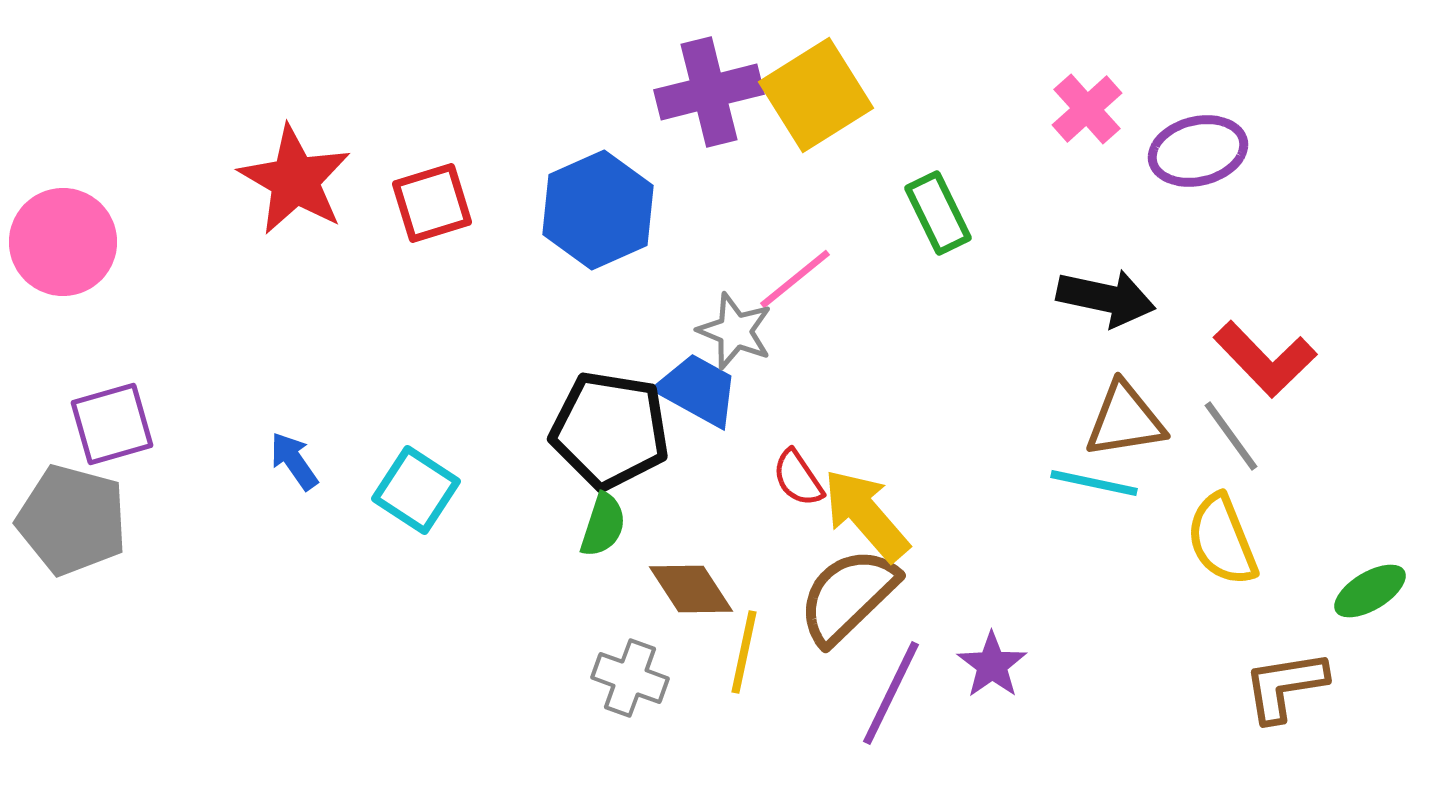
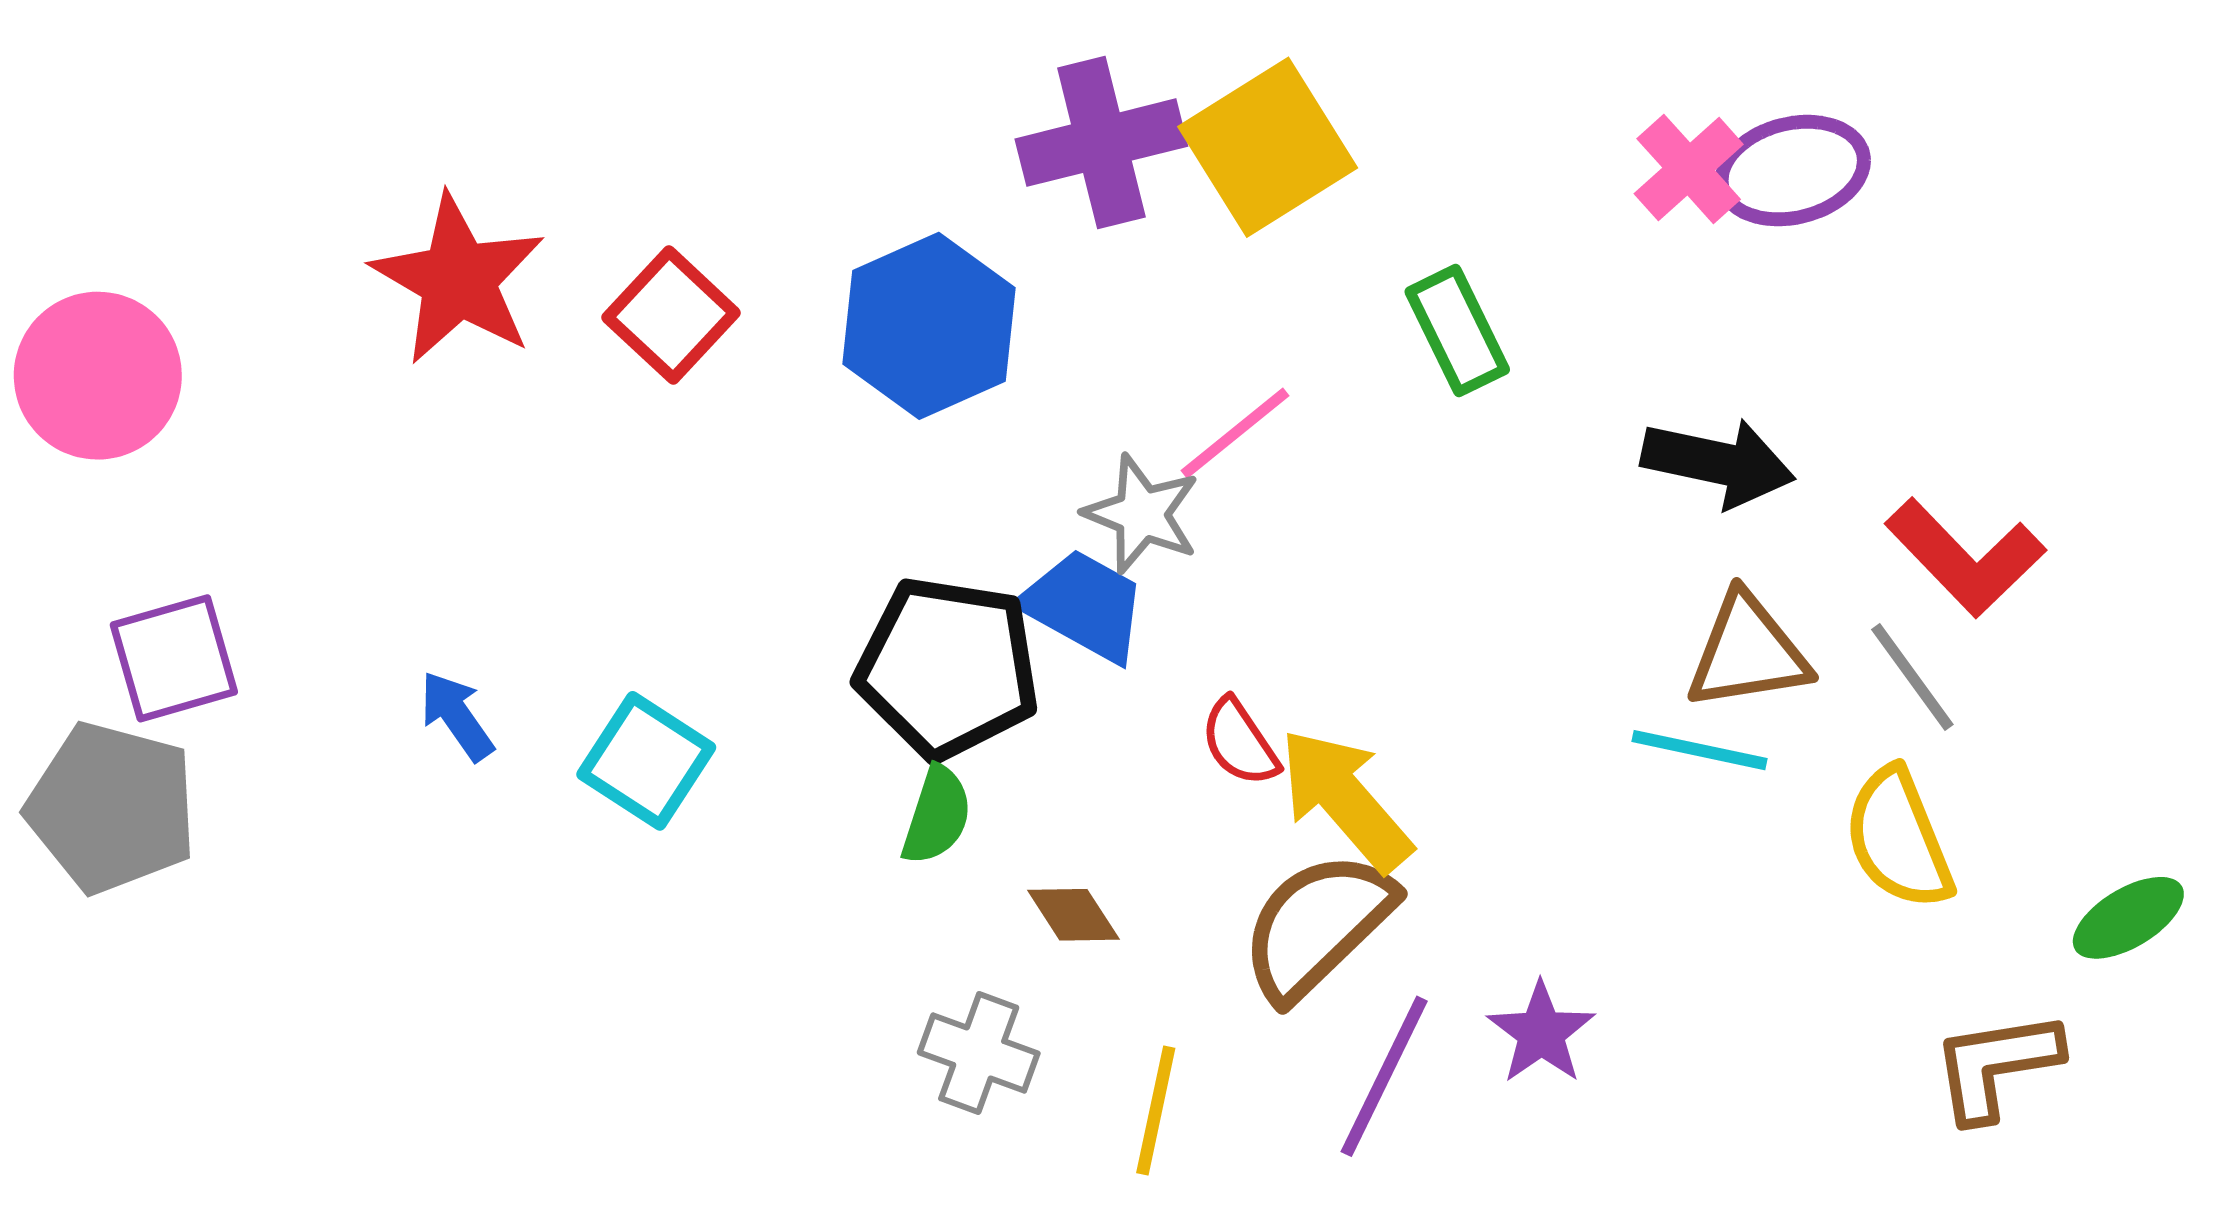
purple ellipse: (1198, 151) -> (1793, 171), moved
red square: (432, 203) -> (671, 315), turned -30
brown diamond: (691, 589) -> (1073, 915), size x0.7
yellow line: (744, 652) -> (1156, 1110), moved

